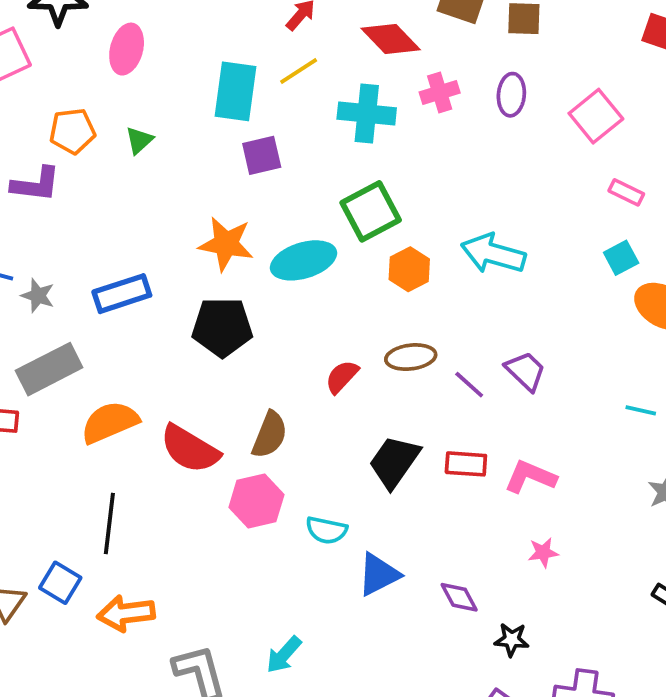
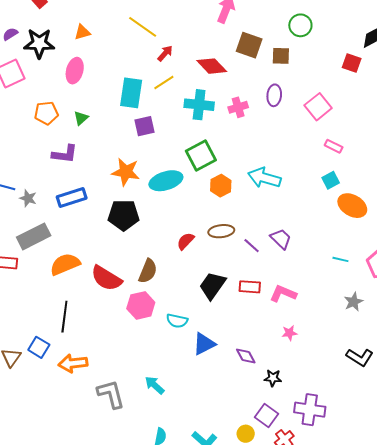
pink cross: (440, 93) -> (238, 107), moved
purple L-shape: (36, 184) -> (65, 154), moved
cyan arrow: (284, 655) -> (155, 385), turned 90

